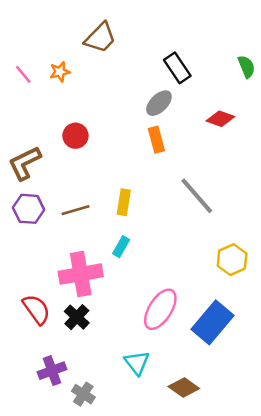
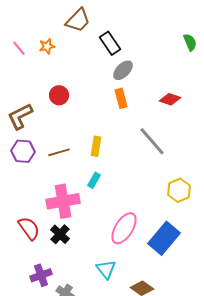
black rectangle: (177, 68) -> (110, 43), moved
red diamond: (220, 119) -> (170, 99), moved

